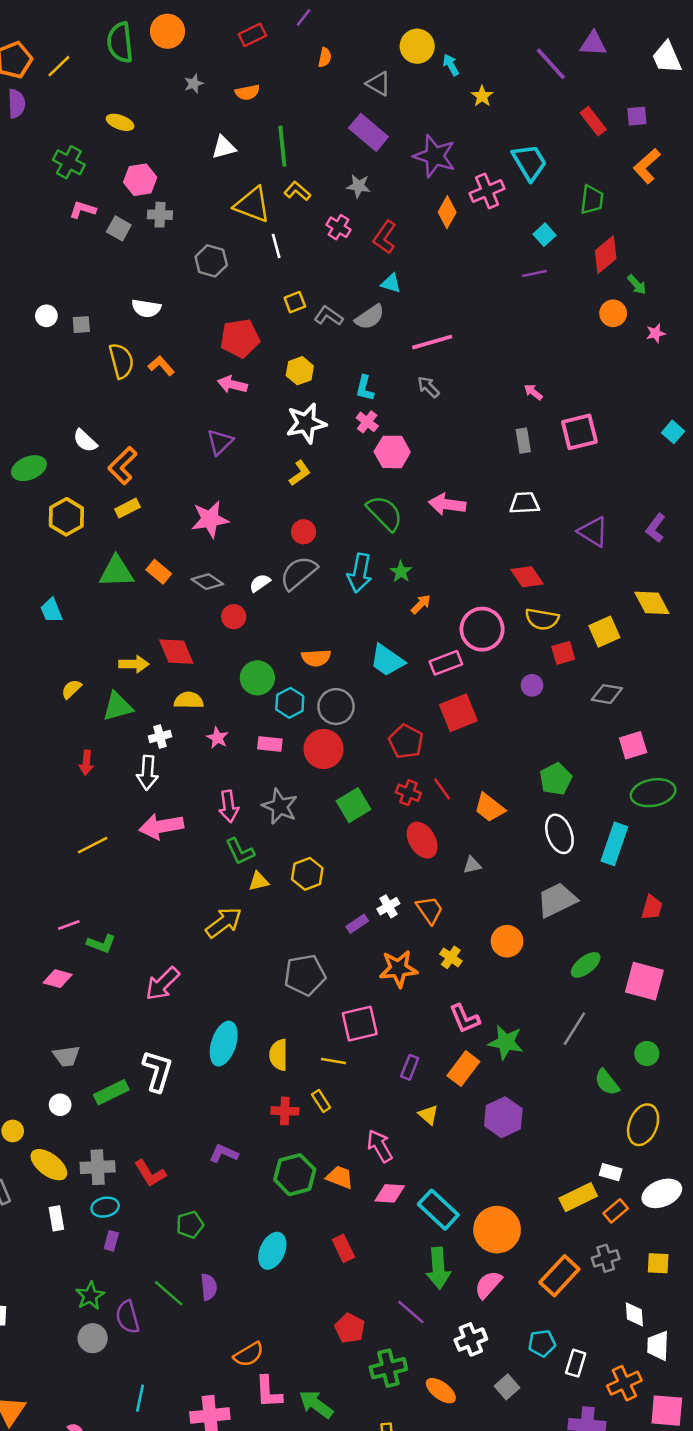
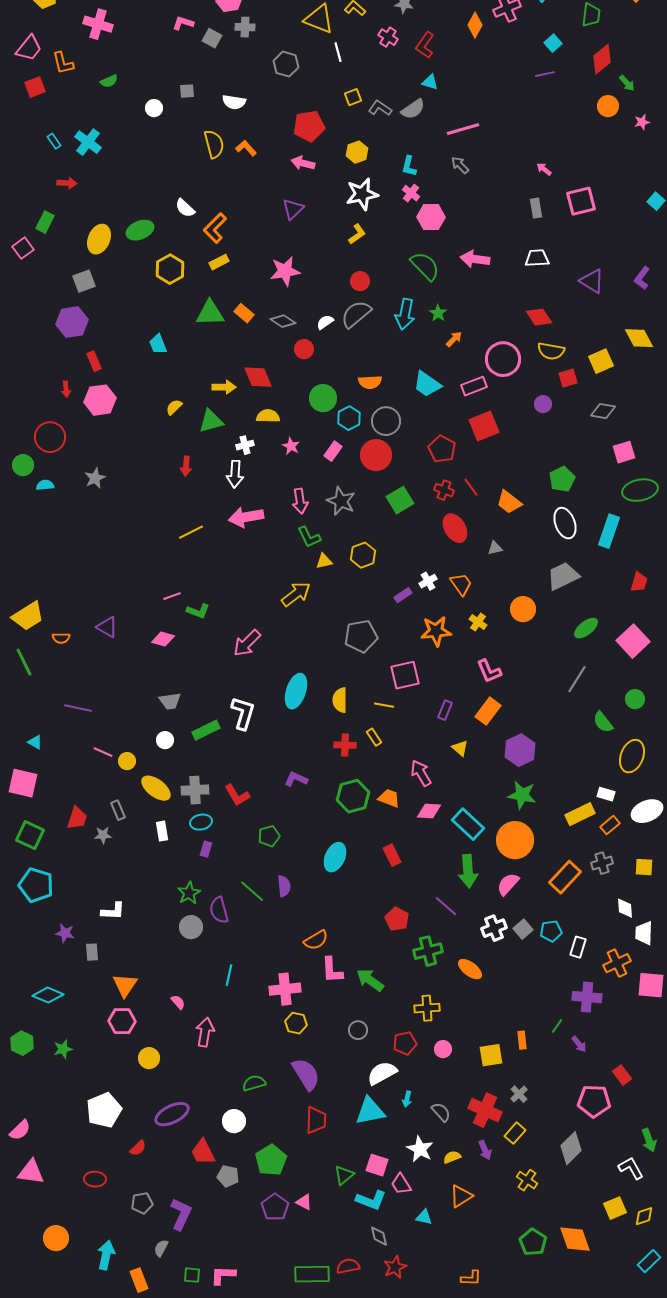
gray square: (81, 325) -> (187, 91), moved
pink rectangle: (270, 744) -> (333, 451), turned -60
pink square: (644, 981) -> (633, 641), turned 32
green star: (506, 1042) -> (522, 795), moved
gray square: (507, 1387) -> (523, 929), moved

